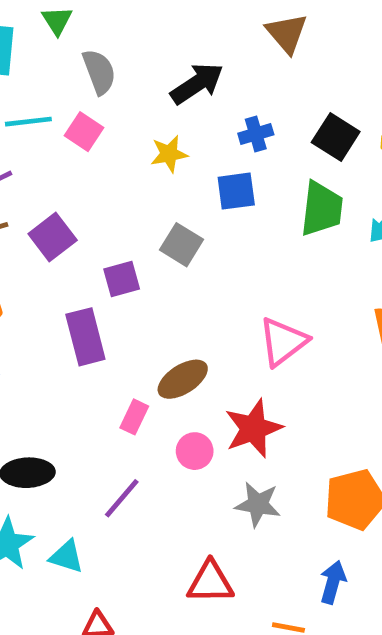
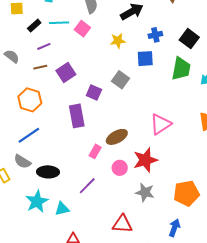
purple square: (122, 279) -> (94, 92), turned 35
cyan triangle: (67, 557) -> (62, 209), turned -35

